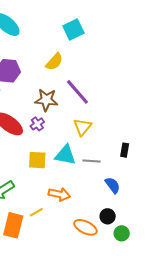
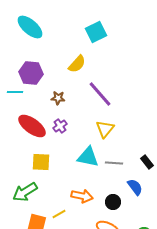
brown star: (46, 100) -> (58, 98), moved, size x0.6
black rectangle: (125, 150) -> (147, 162), moved, turned -48
yellow square: (37, 160) -> (41, 162), moved
black circle: (108, 216) -> (113, 202), moved

